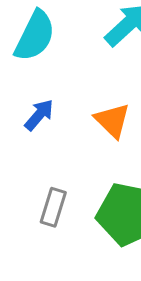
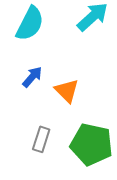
orange triangle: (112, 121) -> (67, 91), moved

